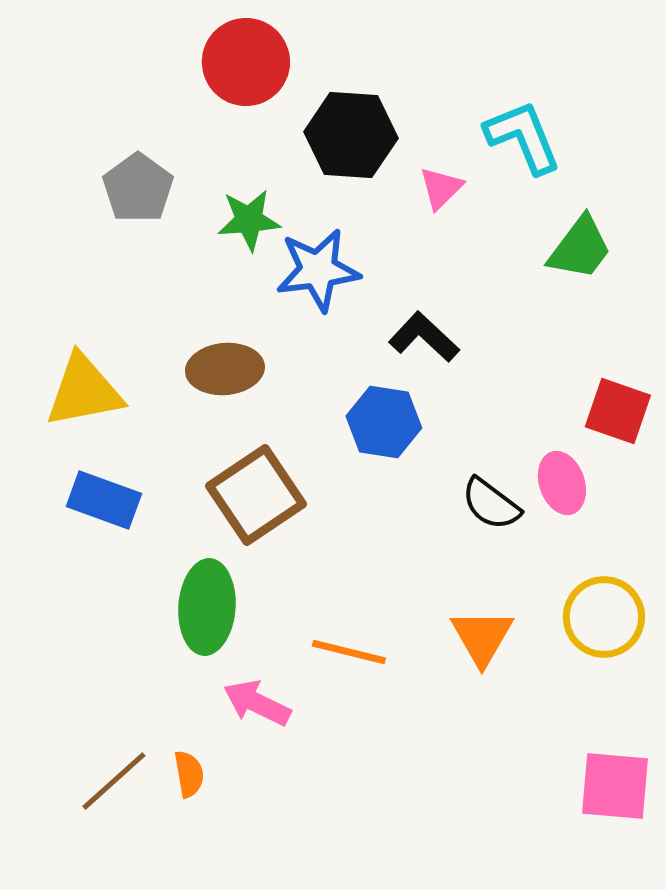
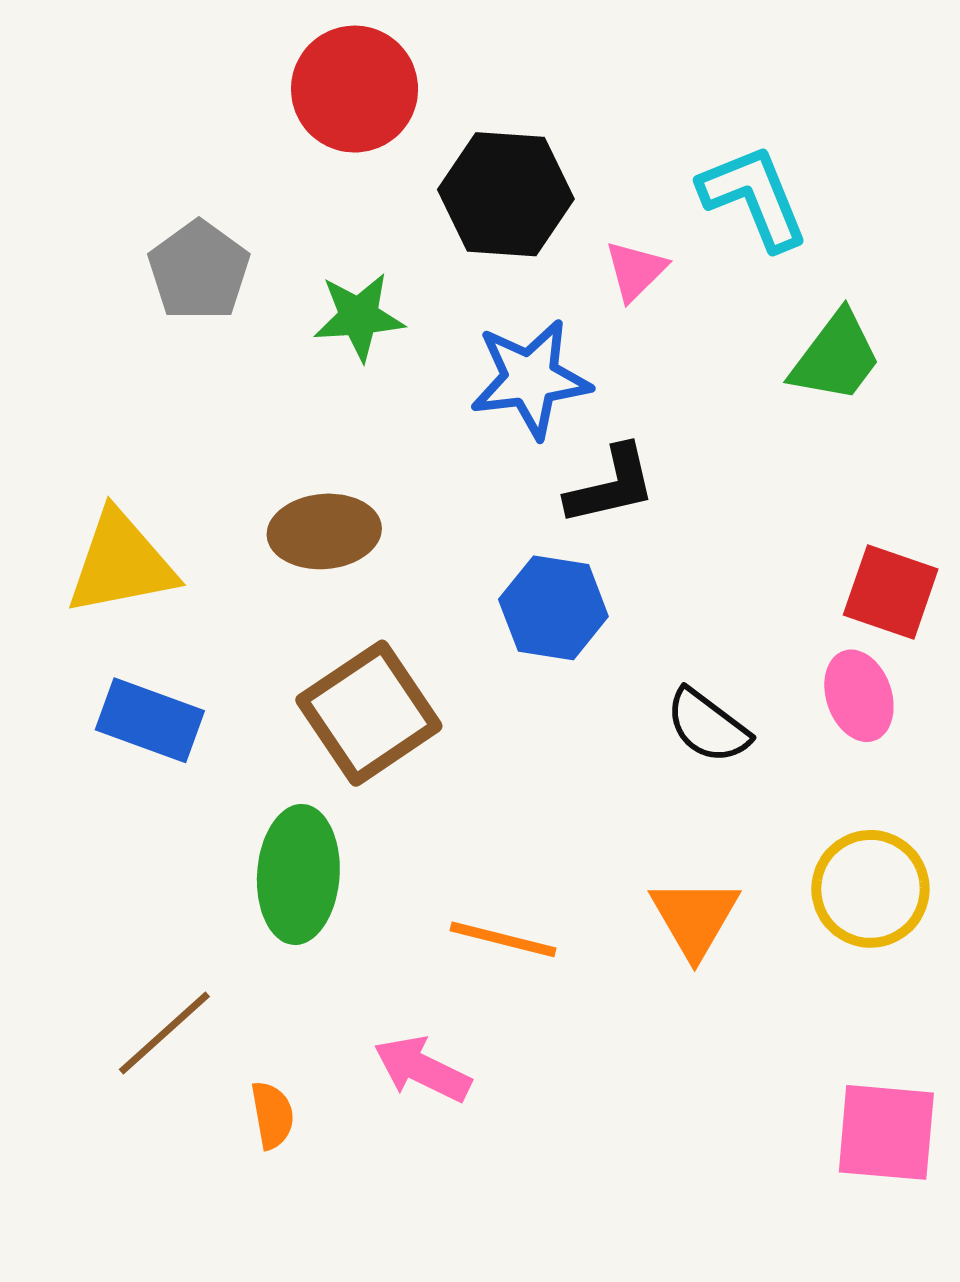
blue star: (318, 270) -> (530, 379), moved
black L-shape: (424, 337) -> (611, 485), turned 124
pink ellipse: (562, 483) -> (859, 696), moved
pink arrow: (257, 703) -> (422, 1069), moved
brown line: (114, 781) -> (164, 1033), moved

